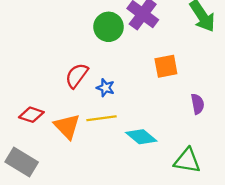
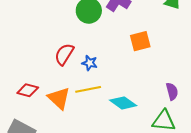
purple semicircle: (198, 104) -> (172, 91), moved

